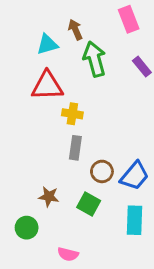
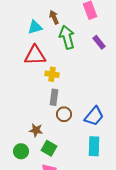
brown circle: (102, 171) -> (64, 114), moved
green square: (89, 204) -> (49, 148), moved

